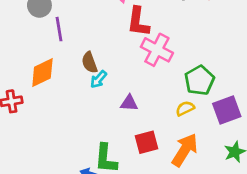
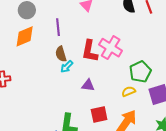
red L-shape: (138, 22) -> (90, 51), moved
purple line: (59, 29) -> (58, 27), moved
orange diamond: (42, 73) -> (25, 36), moved

